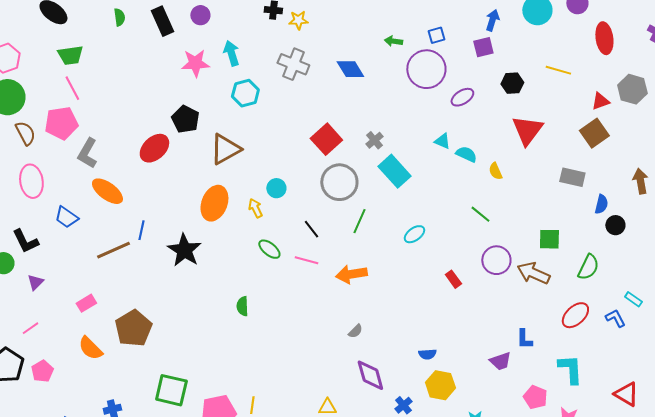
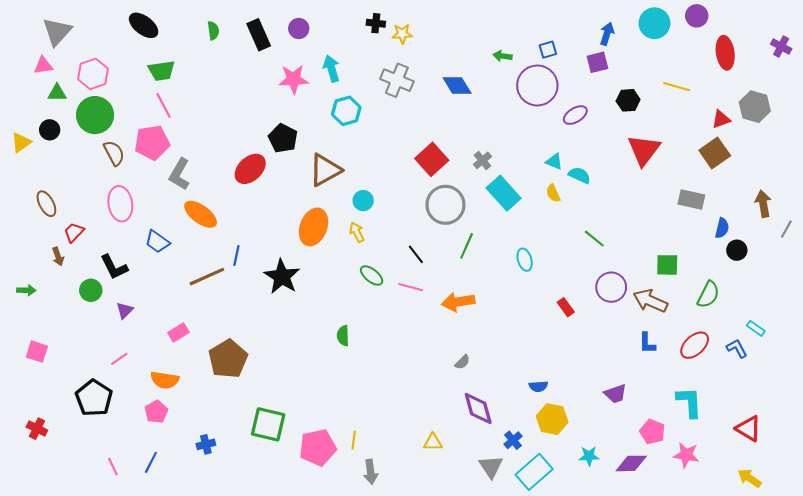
yellow semicircle: (495, 171) -> (553, 193), moved
cyan circle: (276, 188) -> (363, 201), moved
cyan ellipse: (414, 234) -> (525, 260), turned -70
blue L-shape: (524, 339) -> (647, 343), moved
orange semicircle: (90, 348) -> (165, 380), moved, turned -36
pink pentagon: (42, 371) -> (156, 412), moved

